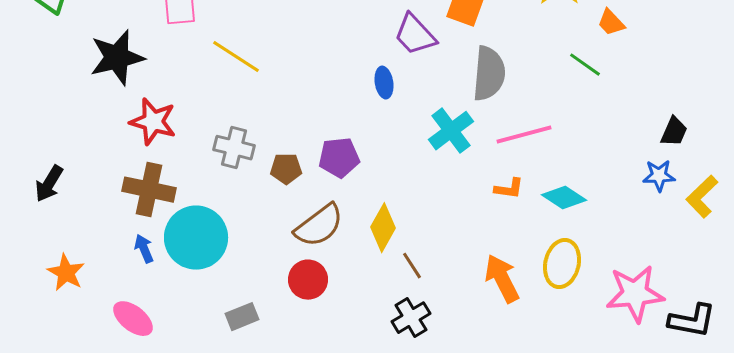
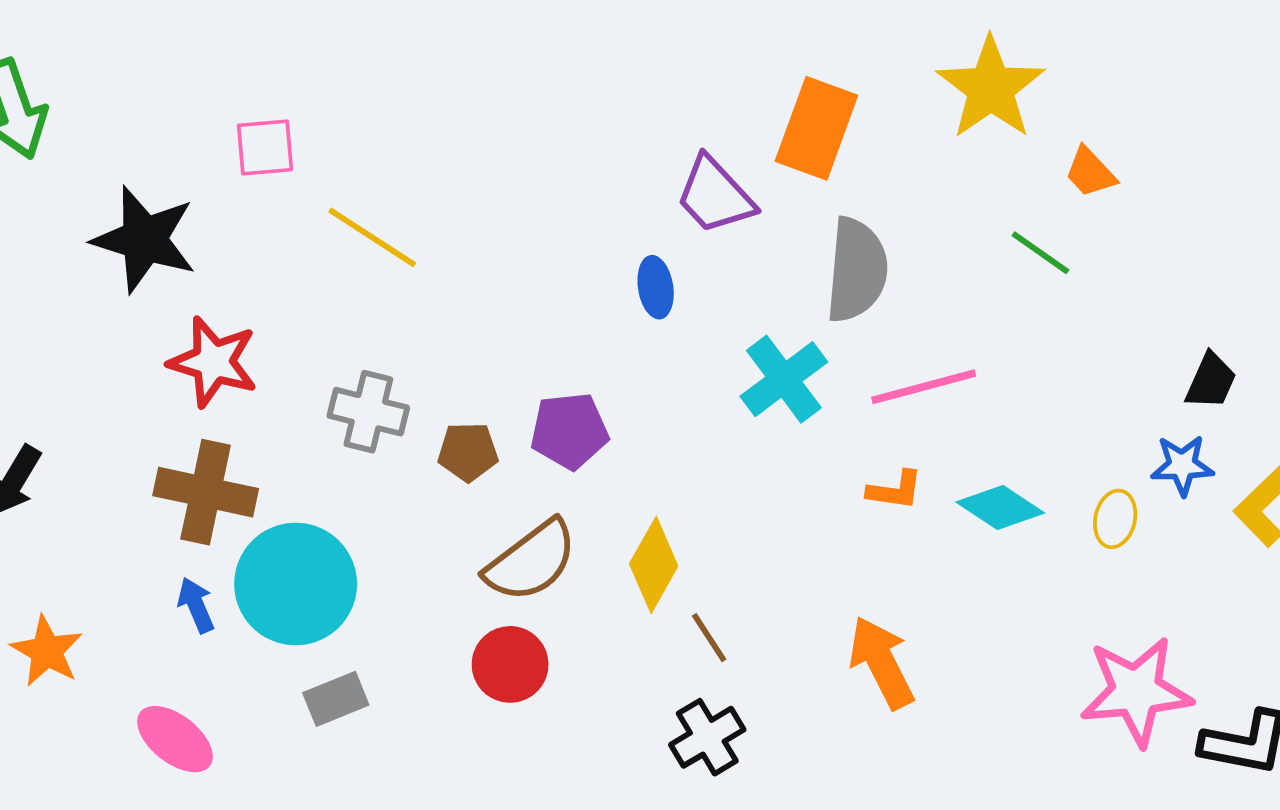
black star: (117, 58) -> (144, 239), turned 30
yellow ellipse: (562, 264) -> (1115, 519), moved, size x0.6
gray rectangle: (242, 317) -> (336, 699), moved

